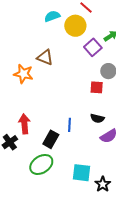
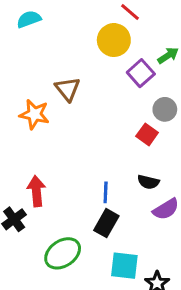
cyan semicircle: (52, 16) -> (29, 19), moved
brown triangle: (45, 57) -> (68, 89), turned 30
red square: (97, 87) -> (147, 134), turned 32
black rectangle: (51, 139) -> (106, 223), moved

